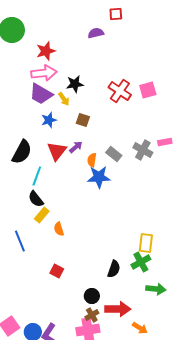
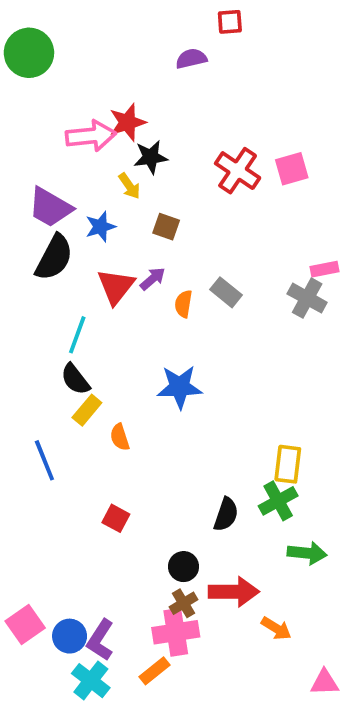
red star: (46, 51) -> (127, 122), moved
purple trapezoid: (41, 94) -> (50, 207), moved
gray cross: (143, 150) -> (307, 298), moved
black semicircle: (22, 152) -> (54, 258), moved
blue star: (99, 177) -> (180, 387), moved

